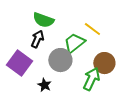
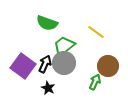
black arrow: (37, 39) -> (45, 64), moved
green trapezoid: (74, 43) -> (64, 46), moved
green arrow: (91, 79) -> (95, 82), size x0.7

